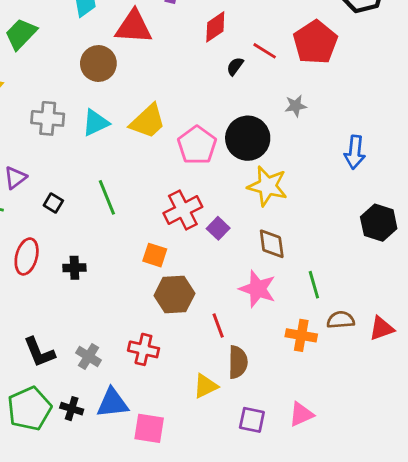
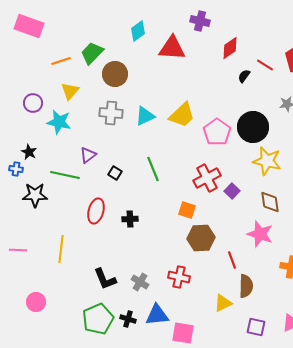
brown circle: (98, 64) -> (115, 74), moved

